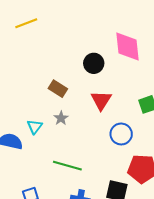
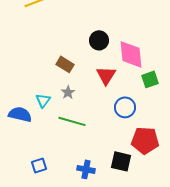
pink diamond: (127, 46) -> (131, 54), moved
green line: (67, 166) -> (72, 121), moved

